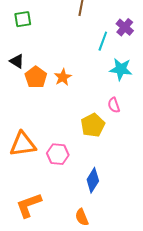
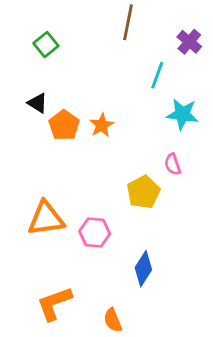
green square: (23, 19) -> (46, 45), turned -30
purple cross: (125, 27) -> (189, 42), moved
orange semicircle: (82, 217) -> (113, 320), moved

